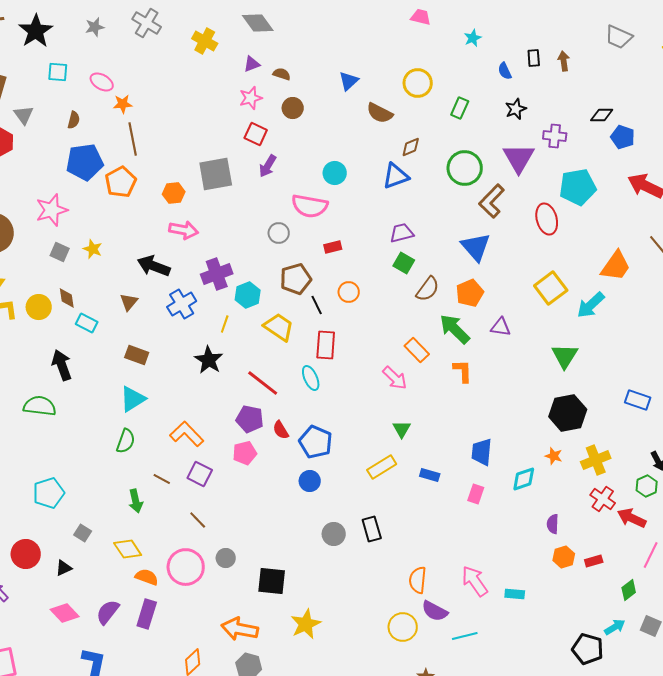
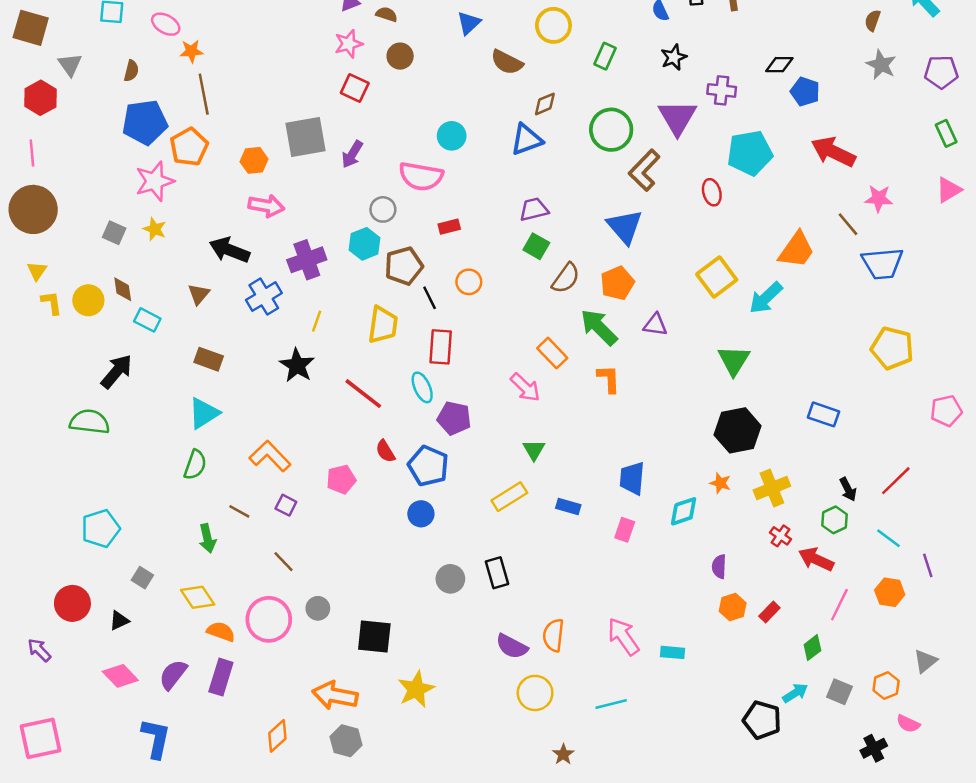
purple arrow: (268, 166) -> (352, 154), moved
pink star: (52, 210) -> (155, 181), moved
red ellipse: (547, 219) -> (712, 192), size x0.7
cyan hexagon: (248, 295) -> (364, 244), moved
yellow trapezoid: (279, 327) -> (383, 325), turned 64
black arrow: (62, 365) -> (117, 371), turned 60
purple pentagon: (250, 419) -> (454, 418), moved
purple square: (200, 474) -> (286, 505), size x0.7
red cross: (603, 499) -> (781, 536), size x0.7
red rectangle: (594, 561) -> (769, 612), turned -30
purple semicircle: (435, 611) -> (512, 646), moved

